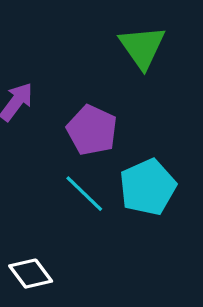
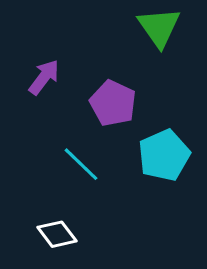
cyan line: (84, 194) -> (81, 164), moved

